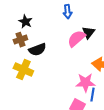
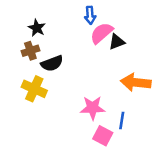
black triangle: (88, 33) -> (117, 42), turned 32
pink semicircle: (76, 39) -> (101, 33), moved
pink star: (85, 83) -> (93, 108), moved

